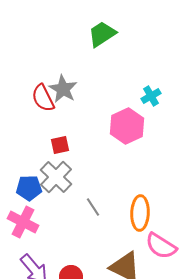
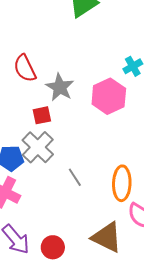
gray star: (63, 89) -> (60, 87), moved

